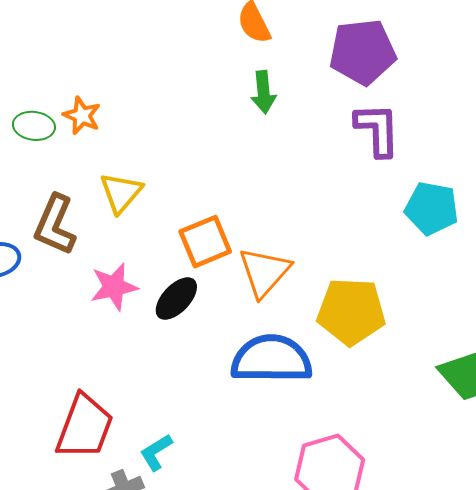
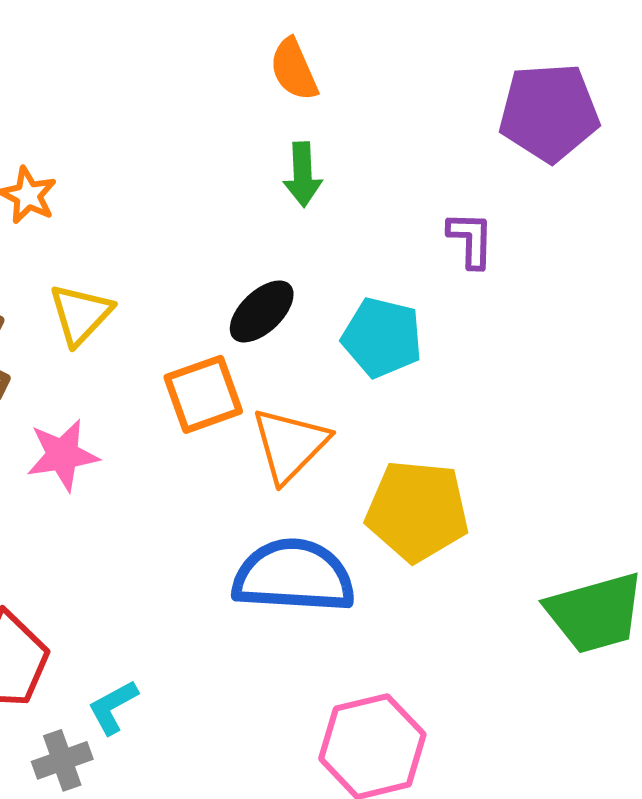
purple pentagon: (363, 52) -> (549, 112), moved
purple L-shape: (377, 130) -> (471, 240), size x0.7
cyan pentagon: (432, 208) -> (382, 337), moved
black ellipse: (176, 299) -> (262, 311), moved

